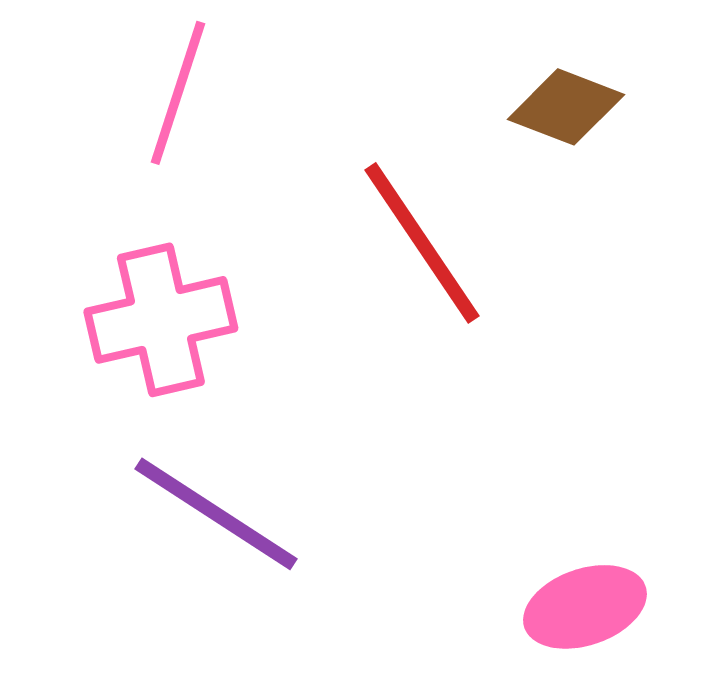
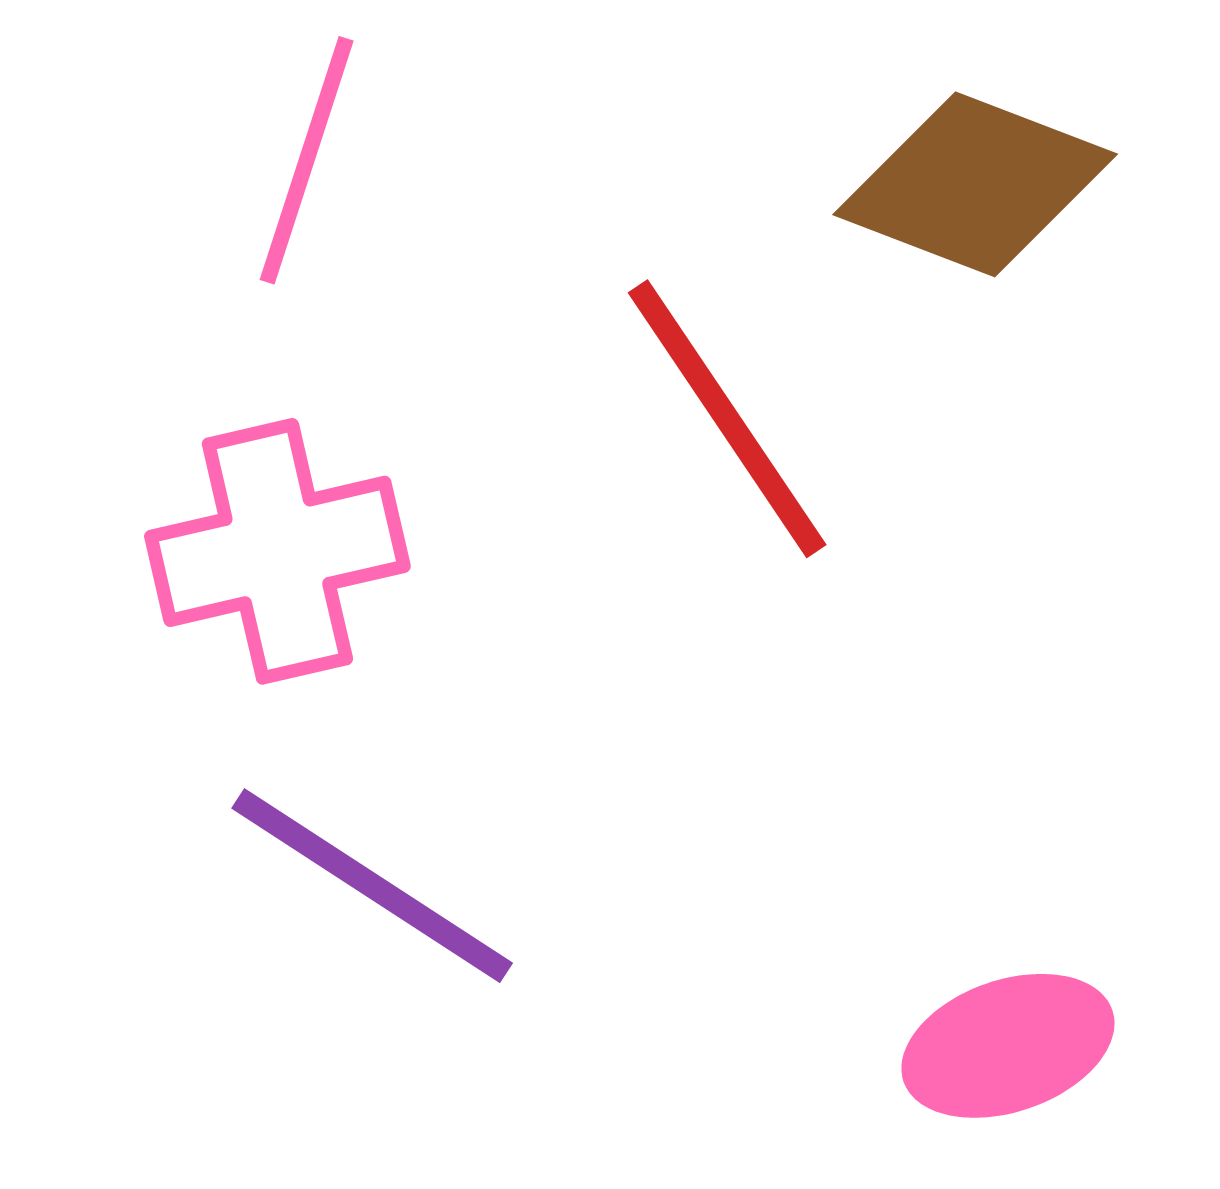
brown diamond: (566, 107) -> (975, 184), size x1.4

